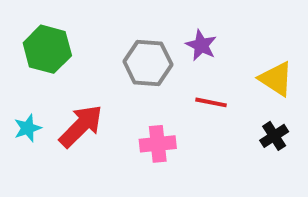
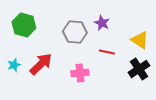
black cross: (274, 136) -> (139, 69), size x1.5

